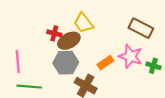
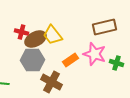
yellow trapezoid: (83, 23) -> (52, 35), moved
brown rectangle: (141, 28) -> (104, 27), turned -40

